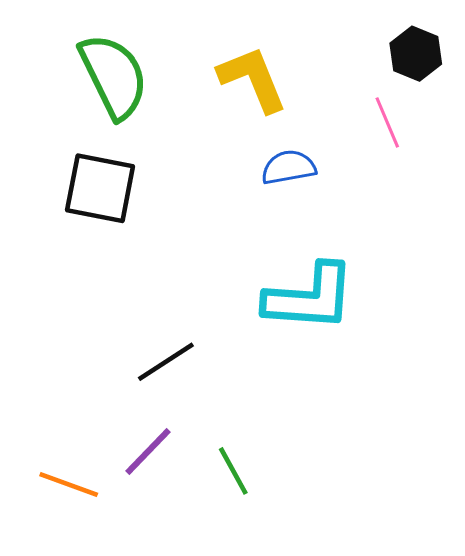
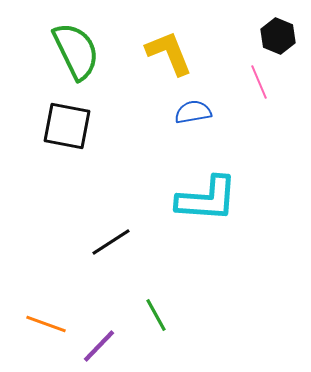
purple line: (148, 452) -> (99, 346), moved

